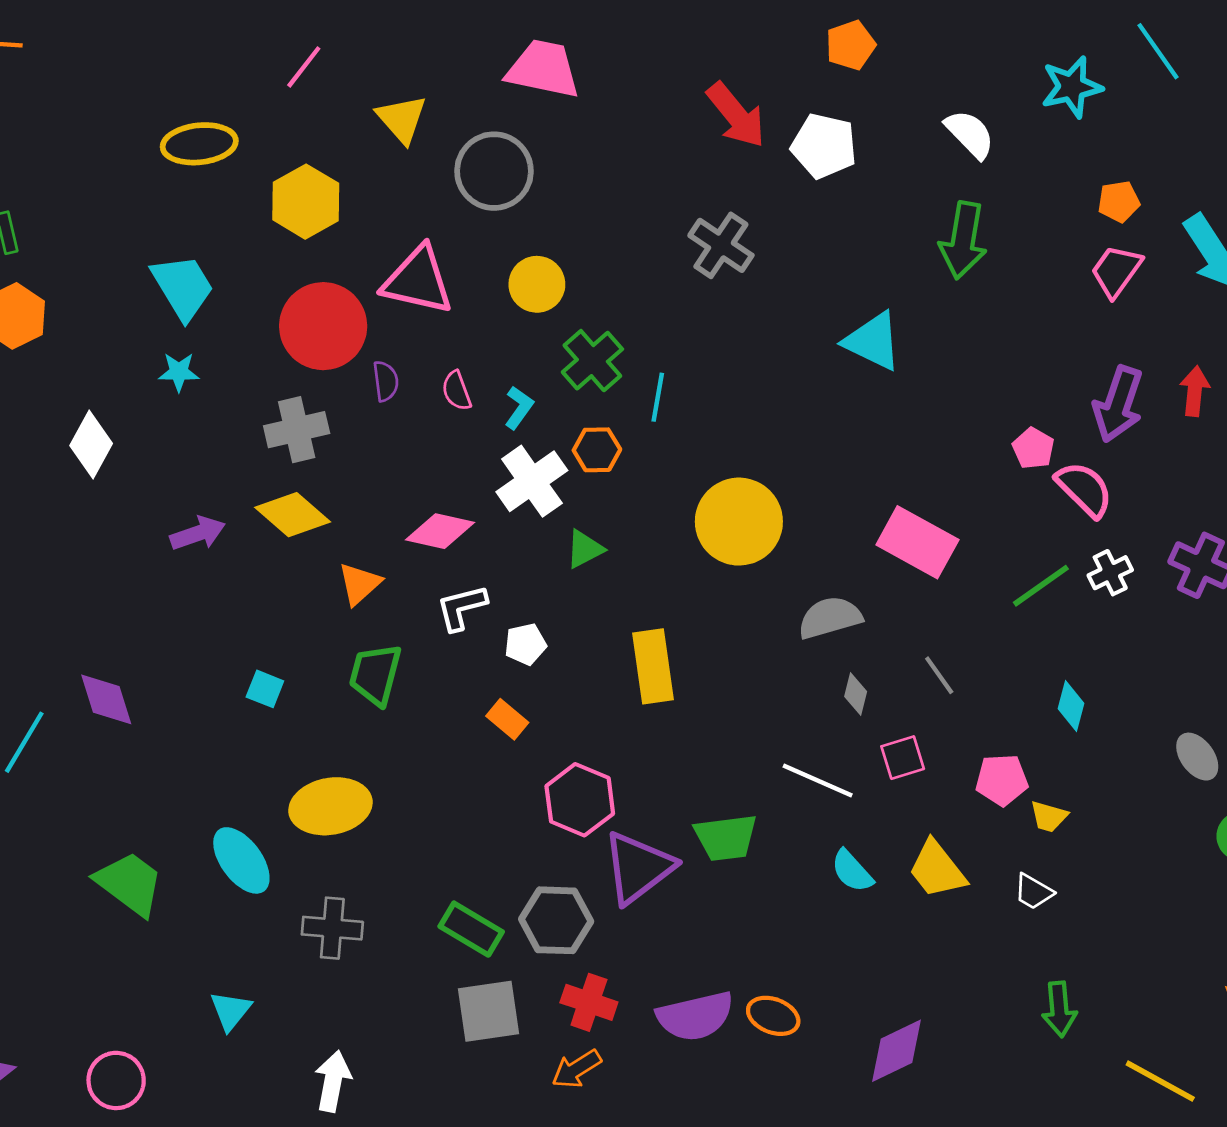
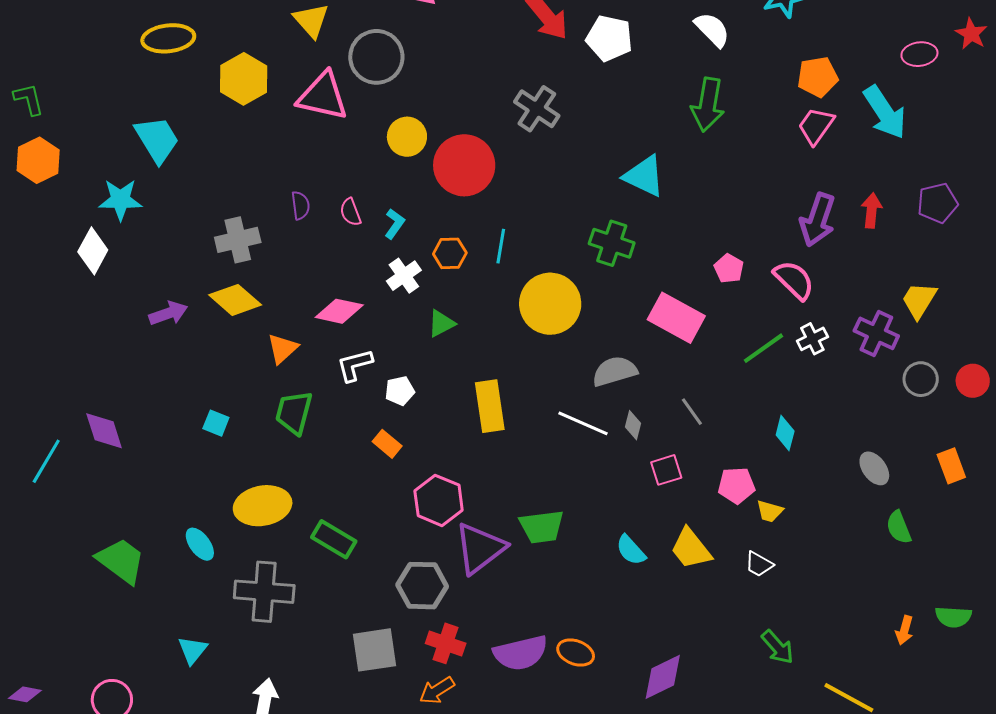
orange pentagon: (1119, 202) -> (818, 77), size x1.4
pink triangle: (418, 280) -> (323, 96), moved
red circle: (323, 326) -> (464, 165), moved
green cross: (592, 361) -> (612, 243), moved, turned -30
cyan star: (179, 372) -> (120, 200), moved, size x1.5
cyan line: (658, 397) -> (501, 246), moved
pink pentagon: (1033, 448) -> (729, 268), moved
white cross: (532, 481) -> (404, 276), size x0.7
white line: (818, 781) -> (583, 423), moved
cyan ellipse: (241, 860) -> (200, 544), size x0.7
gray cross: (332, 928) -> (264, 592), size x1.4
green rectangle: (471, 929) -> (334, 539), moved
green arrow: (1059, 1009) -> (778, 647), turned -36

